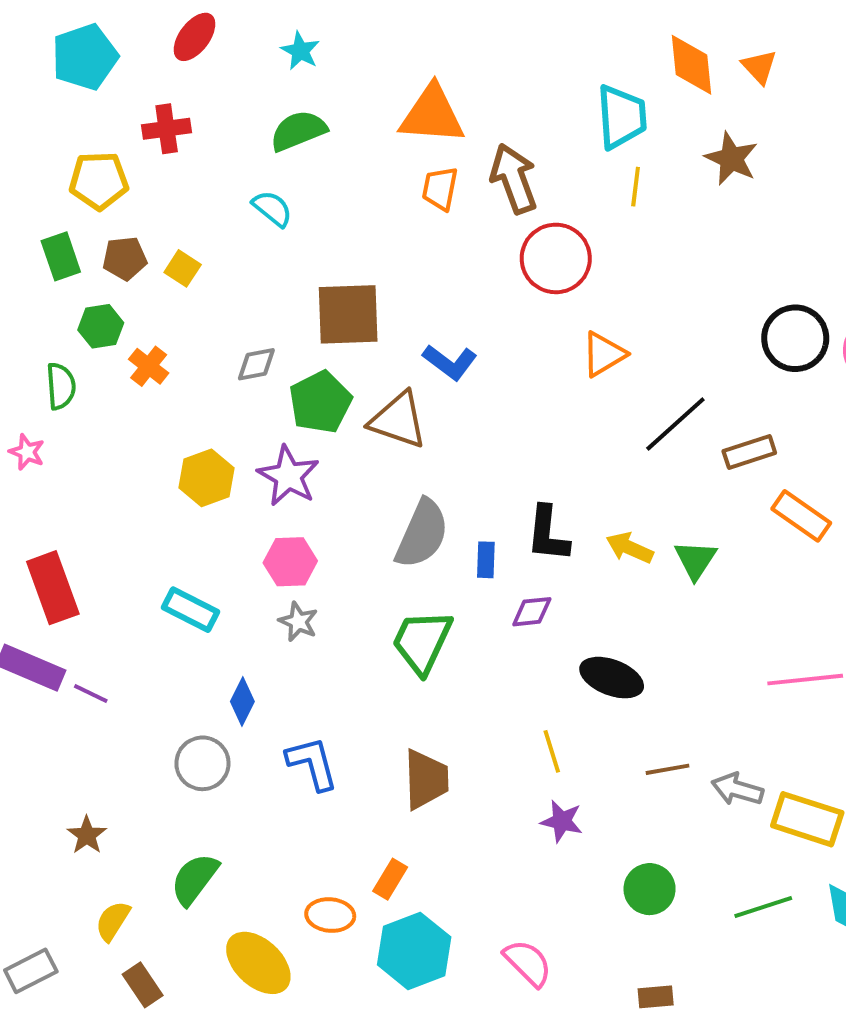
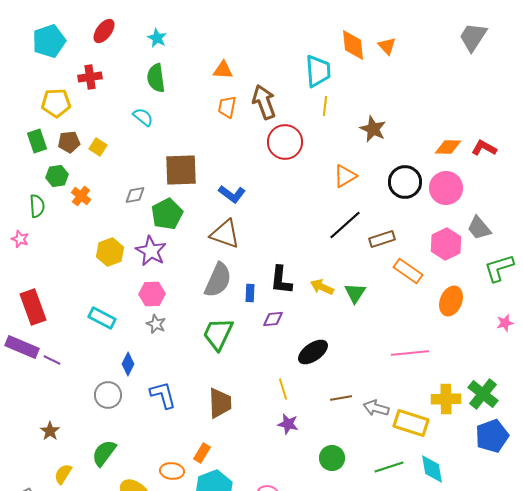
orange triangle: (432, 115) -> (223, 70), size x0.6
green semicircle: (298, 131) -> (156, 78), turned -76
brown star: (731, 159) -> (373, 129), moved
orange triangle: (604, 354) -> (345, 176), moved
brown triangle: (398, 420) -> (225, 234), moved
black ellipse: (612, 678) -> (313, 352), turned -56

